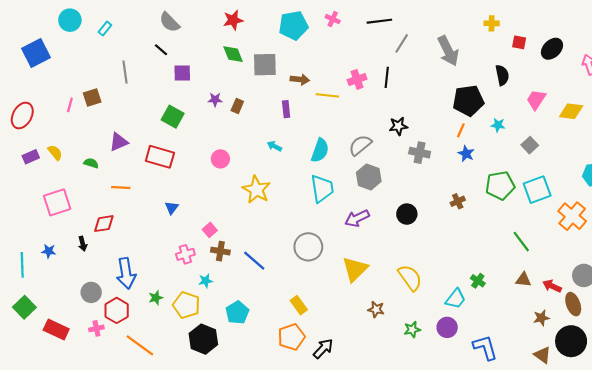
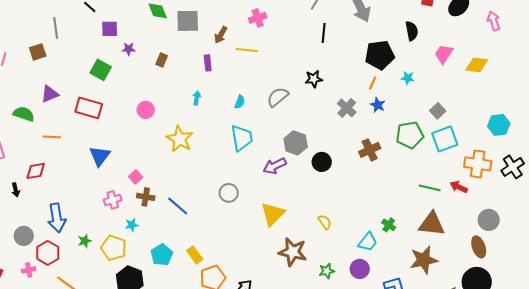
black line: (387, 77) -> (324, 33), moved
brown arrow: (300, 79) -> (221, 35), turned 114
pink cross: (357, 79) -> (258, 18), moved
brown square: (92, 97) -> (38, 52), moved
purple star: (215, 100) -> (129, 49), moved
gray square: (530, 145) -> (438, 111), moved
cyan arrow: (274, 146) -> (197, 98), turned 72
cyan semicircle: (320, 150) -> (240, 102), size x0.6
gray cross: (420, 153) -> (347, 108), moved, turned 30
green semicircle: (91, 163) -> (24, 114), size x1.5
gray hexagon: (369, 177) -> (296, 143), moved
brown cross: (458, 201) -> (370, 150), size x1.5
blue triangle: (172, 208) -> (100, 156), size x1.6
orange cross: (572, 216) -> (478, 164), turned -32
green line: (521, 242) -> (430, 188), turned -40
gray circle: (308, 247) -> (229, 193), size x0.7
yellow semicircle: (410, 278) -> (325, 222), size x0.6
brown triangle: (523, 280) -> (432, 224), size x1.8
red arrow: (552, 286) -> (459, 187), moved
yellow rectangle: (299, 305) -> (195, 255), moved
brown star: (376, 309) -> (293, 252), size x1.8
brown star: (541, 318) -> (424, 260), moved, size x1.8

